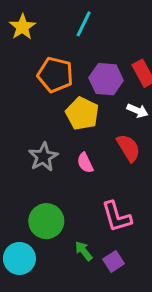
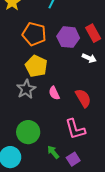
yellow pentagon: (82, 114) -> (36, 66), moved
red semicircle: (128, 148) -> (83, 98), moved

